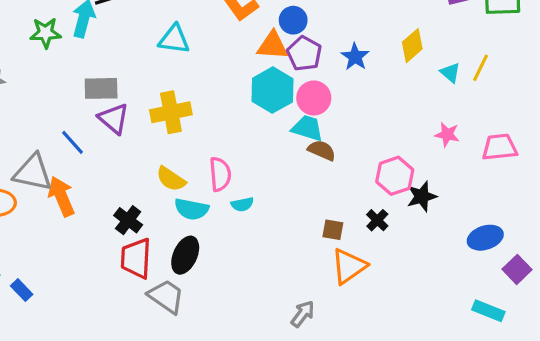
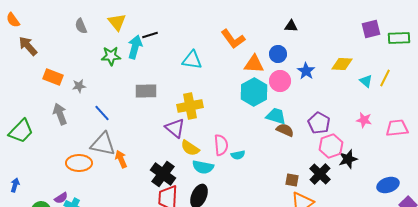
blue circle: (293, 20) -> (278, 54), moved
yellow diamond: (412, 46) -> (342, 64), turned 45
purple pentagon: (304, 54) -> (319, 123), moved
pink circle: (314, 98) -> (280, 81), moved
purple triangle: (114, 119) -> (175, 128), moved
blue line: (72, 142) -> (102, 113), moved
orange arrow: (61, 196) -> (121, 159), size x0.7
cyan semicircle: (242, 204) -> (238, 155), moved
black cross: (128, 220) -> (163, 174), size x1.4
black cross: (377, 220) -> (320, 174), size x1.5

